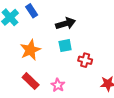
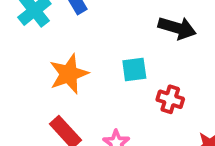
black arrow: (66, 23) -> (177, 28), moved, turned 30

